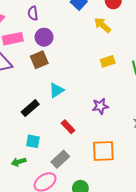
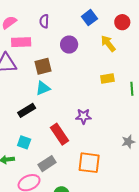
purple circle: (44, 37) -> (69, 45), moved
cyan triangle: (56, 90) -> (43, 88), moved
purple star: (100, 106) -> (83, 116), moved
red rectangle: (68, 127) -> (60, 134), size x1.5

